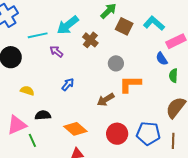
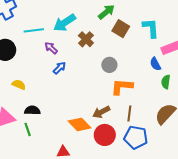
cyan L-shape: (154, 23) -> (151, 28), turned 40
blue arrow: (68, 84) -> (59, 68), moved
brown arrow: (106, 100) -> (101, 112), moved
orange diamond: (75, 129) -> (80, 124), moved
green line: (32, 140) -> (28, 129), moved
brown line: (173, 141) -> (129, 114), moved

